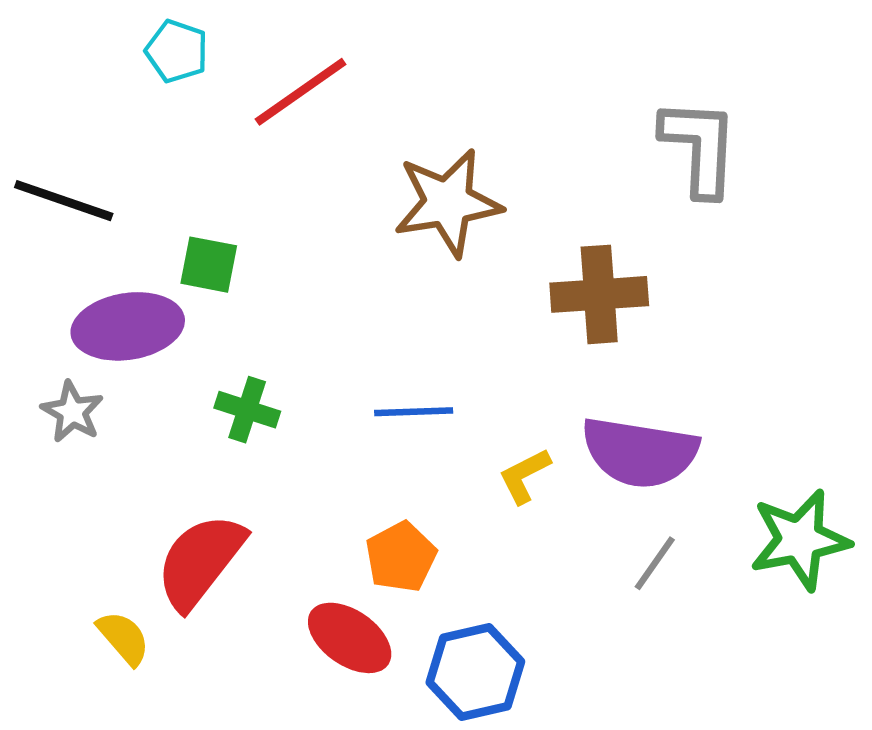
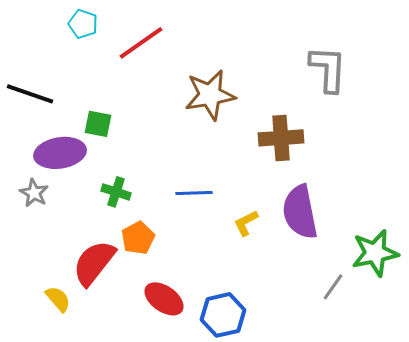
purple semicircle: (640, 452) -> (300, 212), turned 70
orange pentagon: (401, 557) -> (138, 238), moved
gray line: (655, 563) -> (333, 287), moved

